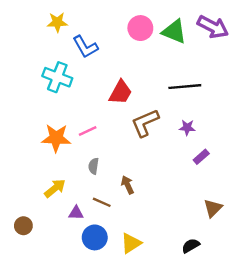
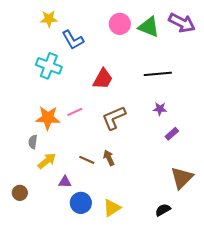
brown L-shape: (145, 123) -> (114, 118), moved
gray semicircle: (94, 166) -> (33, 142), moved
brown line: (102, 202) -> (87, 160), moved
brown triangle: (213, 208) -> (182, 178), size x1.4

